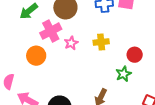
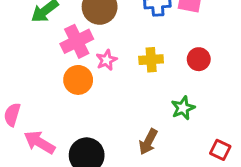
red circle: (135, 55) -> (199, 59), moved
orange circle: (36, 56) -> (78, 80), moved

